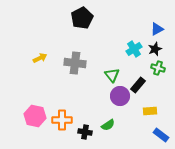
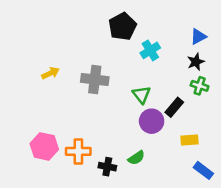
black pentagon: (82, 18) -> (122, 26), moved
cyan cross: (134, 49) -> (150, 50), moved

